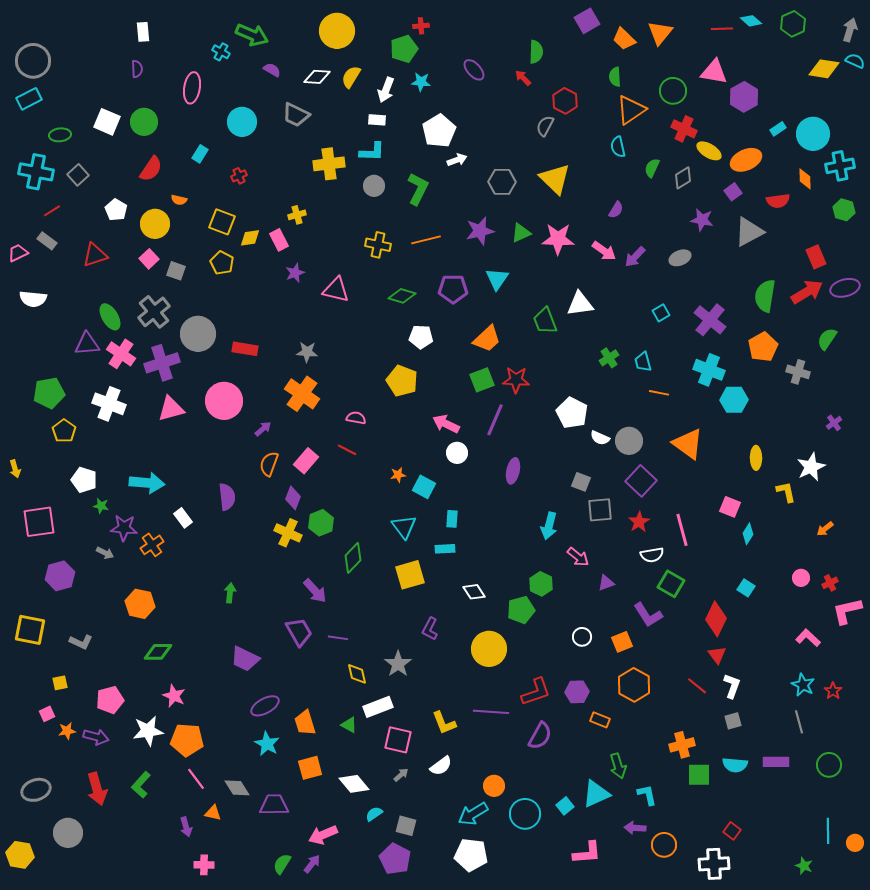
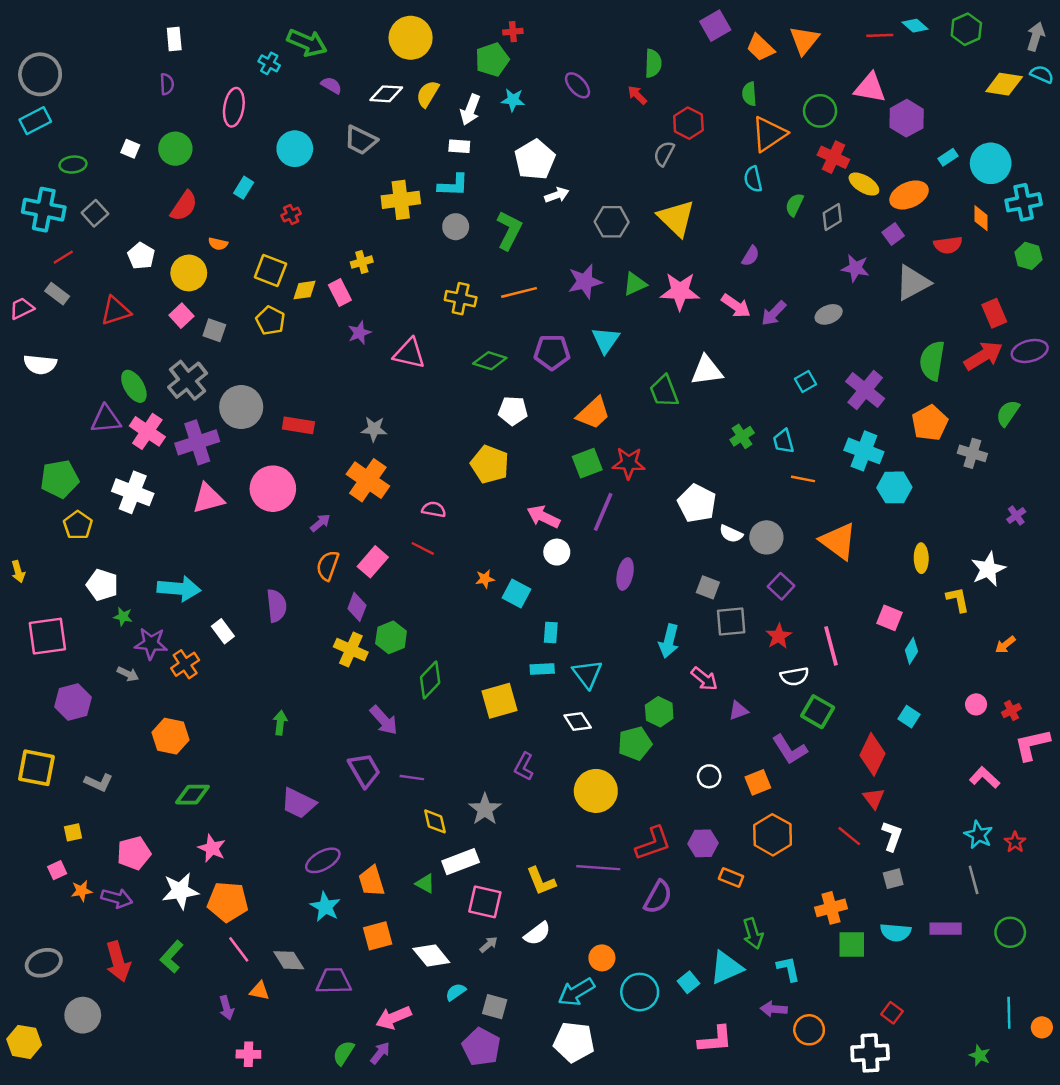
white square: (107, 122) -> (130, 149), size x0.6
purple square: (641, 481) -> (781, 586), size x0.7
cyan triangle: (404, 527) -> (587, 674), moved

